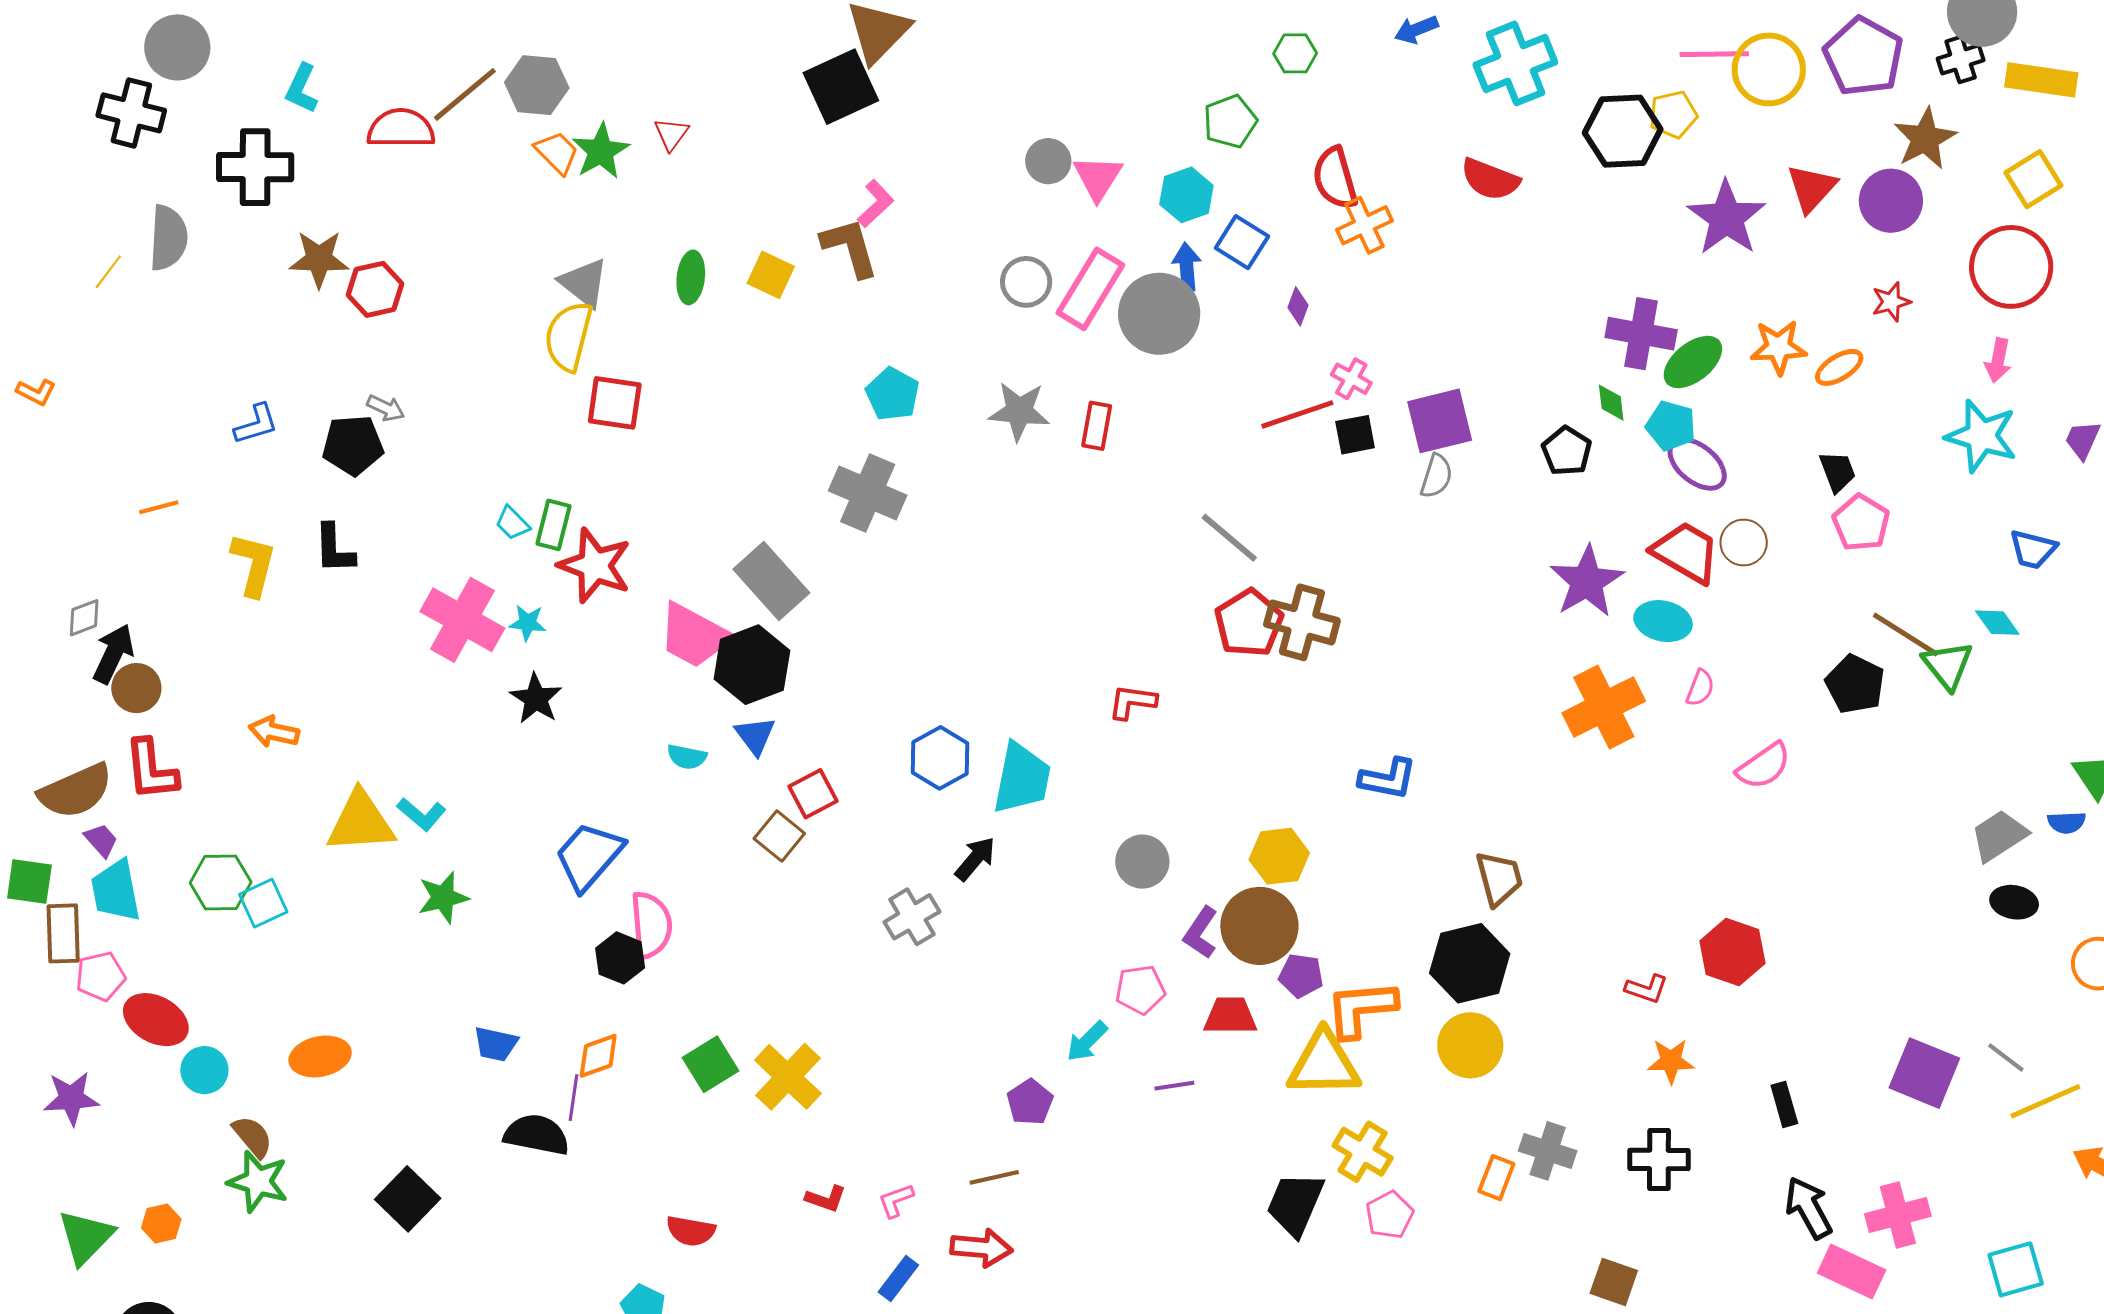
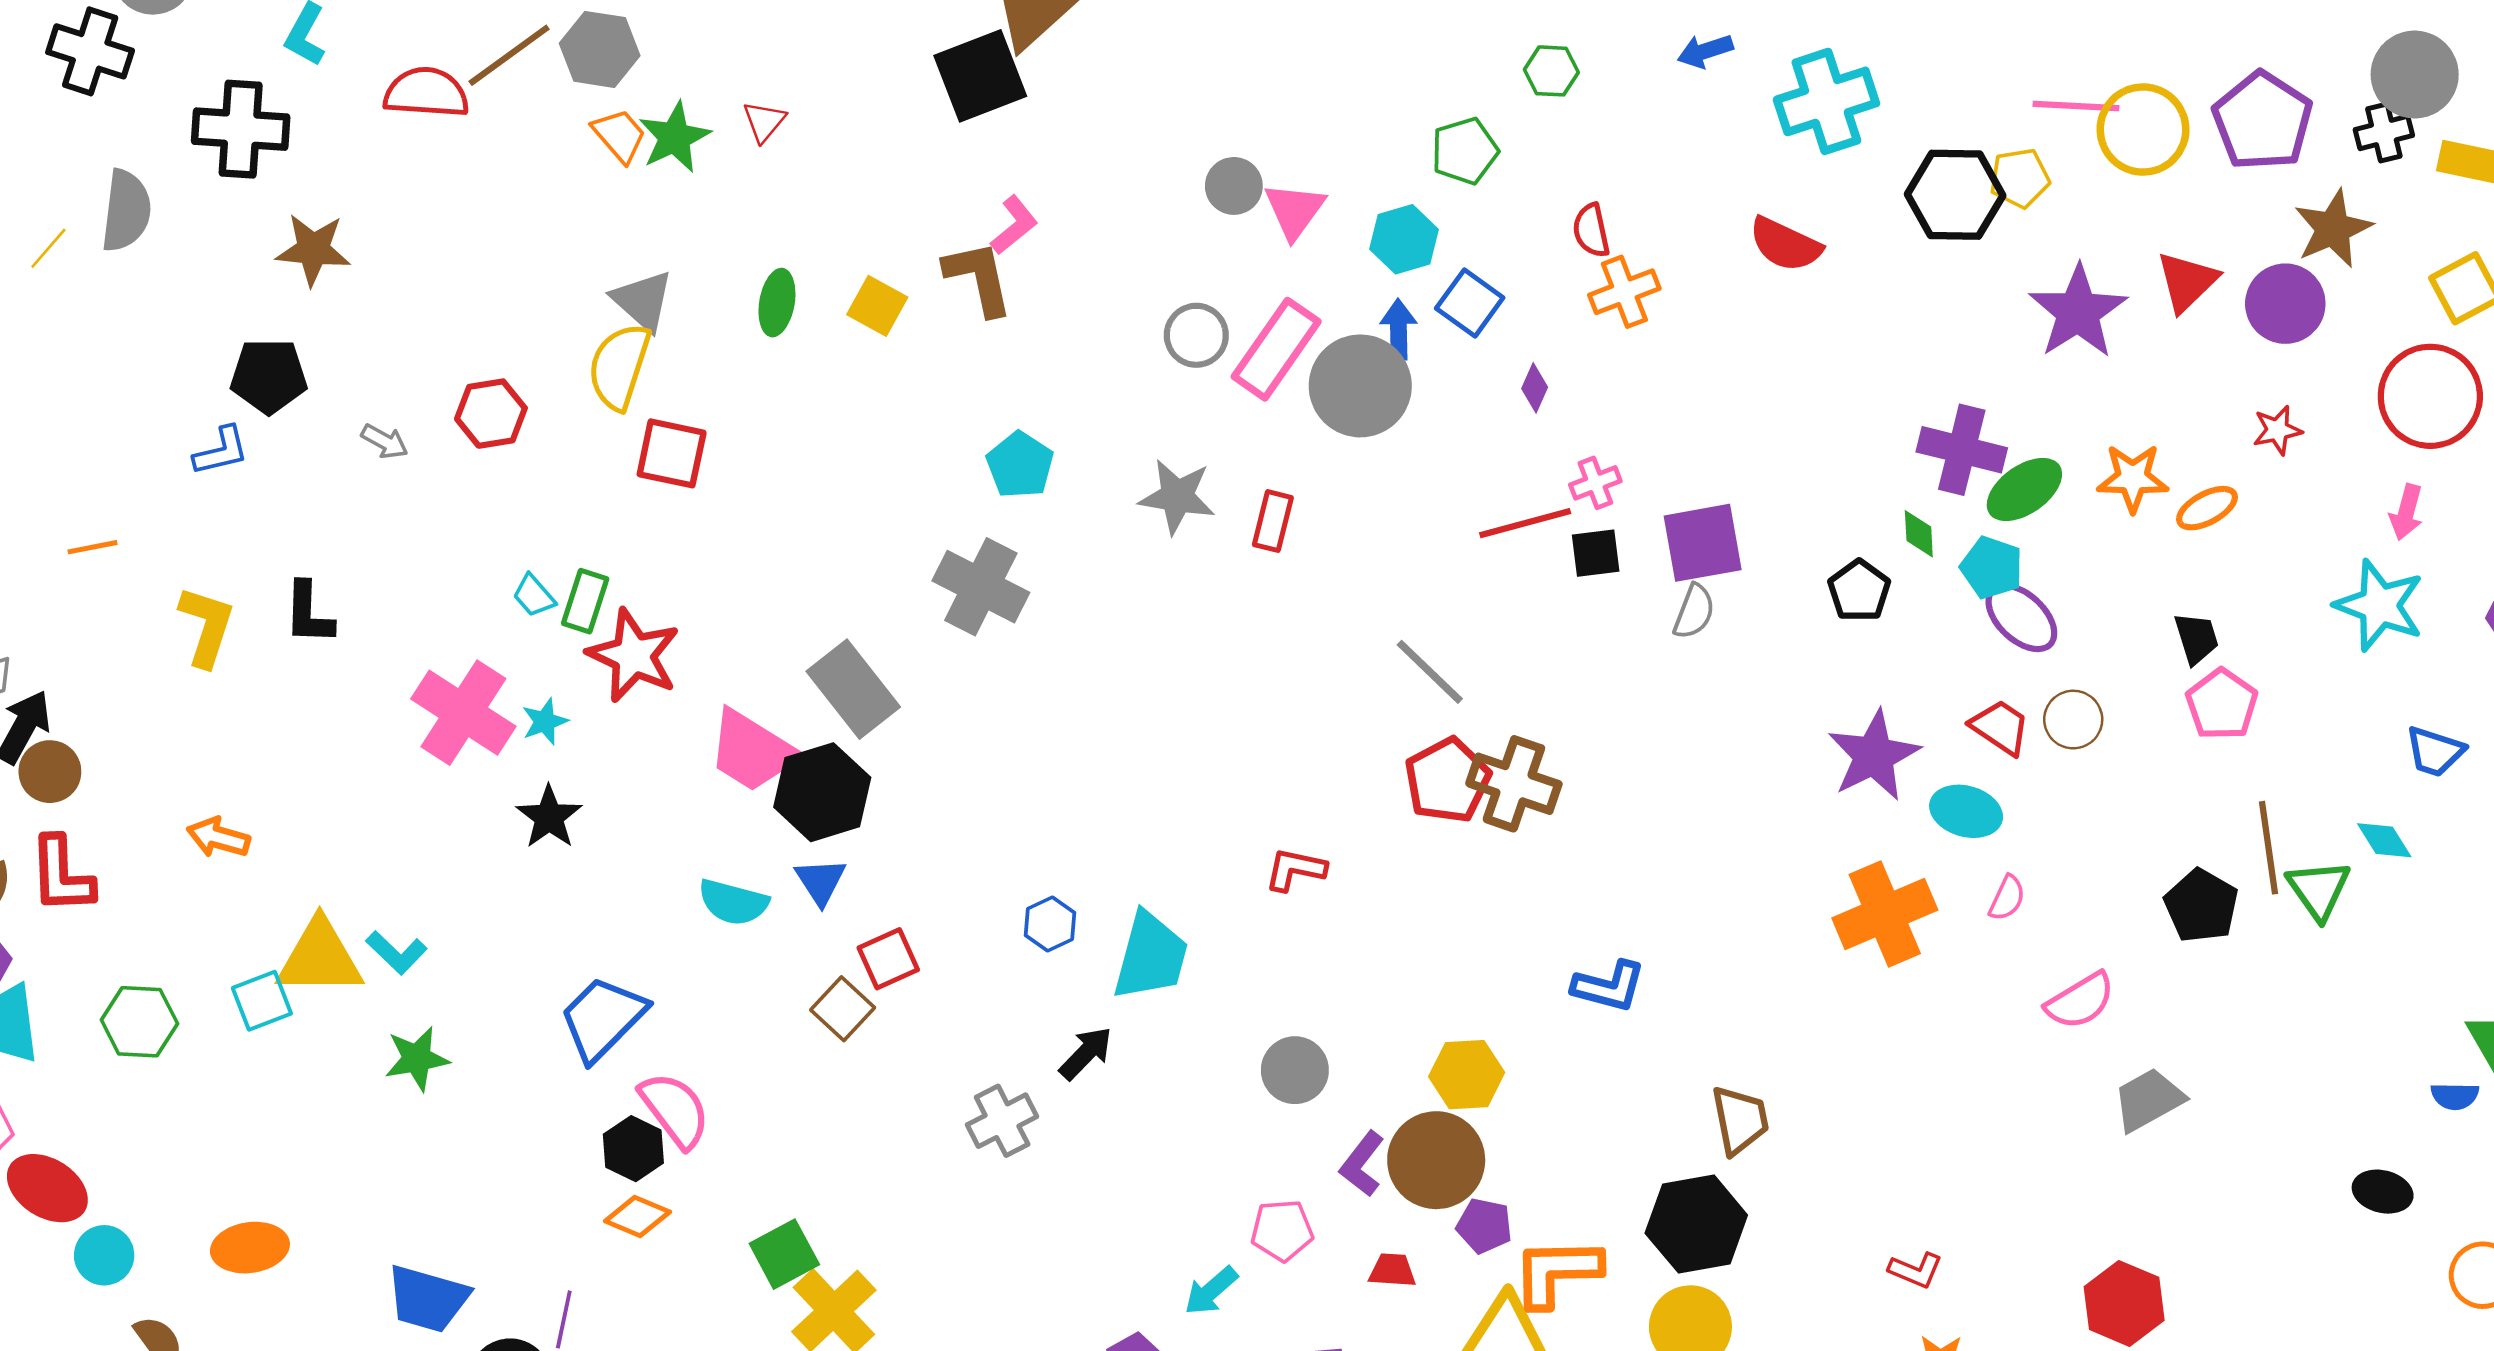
red semicircle: (1335, 178) -> (1591, 230), size x0.7
red hexagon: (375, 289) -> (491, 414), moved
pink cross: (1351, 379) -> (1595, 483), turned 36
black pentagon: (353, 445) -> (269, 376), moved
red trapezoid: (1686, 552) -> (2000, 727), size x0.7
cyan star: (528, 623) -> (545, 722), turned -30
brown line: (1906, 634) -> (2269, 848), turned 46
cyan semicircle: (687, 757) -> (733, 902), size x1.4
blue hexagon: (940, 758) -> (1050, 924), size x0.7
gray trapezoid: (1999, 836) -> (2148, 1100), moved
cyan square: (263, 903) -> (262, 1001), moved
pink semicircle: (651, 925) -> (675, 1110), turned -36
red hexagon: (1732, 952) -> (2124, 1303), moved
red trapezoid: (1230, 1016) -> (1392, 1270), size x0.7
blue trapezoid: (496, 1044) -> (428, 1299), moved, size x1.5
orange diamond: (598, 1056) -> (637, 1217), moved, turned 39
green square: (711, 1064) -> (784, 1254), moved

